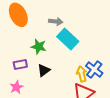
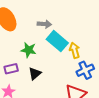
blue cross: (94, 70) -> (85, 70), turned 30
yellow arrow: (82, 74) -> (75, 50), moved

